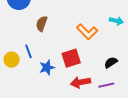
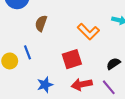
blue star: (47, 68) -> (45, 85), moved
purple line: (106, 85) -> (109, 87), turned 63

